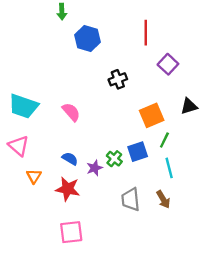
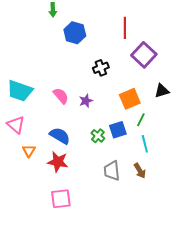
purple square: (168, 64) -> (144, 55), size x1.4
blue semicircle: (70, 159) -> (60, 136), size x1.5
purple star: (94, 168) -> (86, 101), moved

